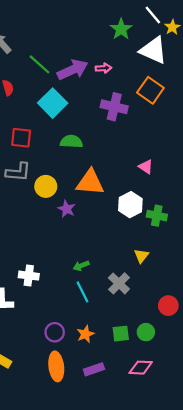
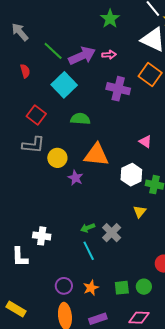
green star: (121, 29) -> (110, 19), moved
red square: (21, 138) -> (36, 115), turned 30
yellow triangle: (141, 256) -> (140, 212), moved
gray cross: (119, 283) -> (112, 233), moved

